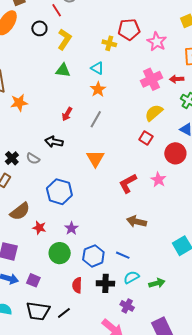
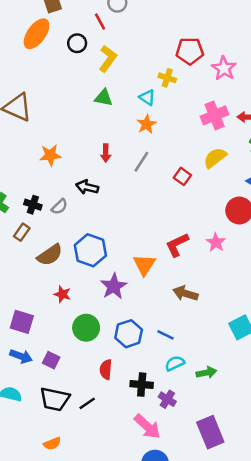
yellow cross: (109, 43) -> (167, 78), moved
orange star: (19, 103) -> (50, 155), moved
red arrow: (67, 114) -> (106, 153), turned -32
red square: (146, 138) -> (182, 176), moved
black cross: (12, 158) -> (33, 205), turned -32
orange triangle: (95, 158) -> (144, 265), moved
gray semicircle: (33, 159) -> (59, 207), turned -80
brown semicircle: (20, 211) -> (50, 255), moved
purple star: (71, 228) -> (114, 286), moved, size x1.5
black cross: (105, 283) -> (142, 385), moved

